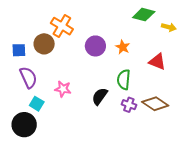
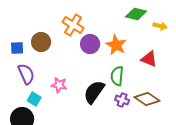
orange cross: (62, 26) -> (73, 25), moved
orange star: (123, 47) -> (116, 45), size x1.5
black semicircle: (100, 96) -> (94, 92), size x1.4

